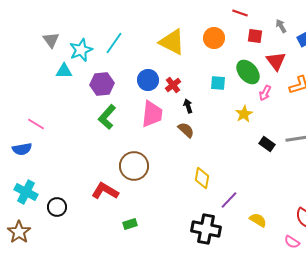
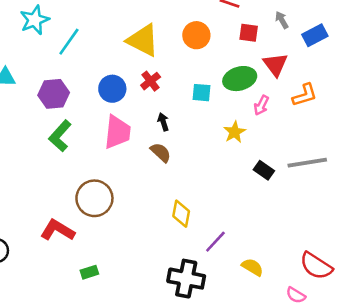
cyan star: (81, 50) -> (35, 20), moved
green ellipse: (248, 72) -> (240, 79), turned -65
red cross: (173, 85) -> (151, 81), moved

